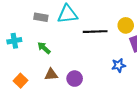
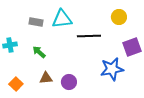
yellow circle: (126, 25) -> (119, 17), moved
blue star: (119, 65) -> (112, 69), size x1.6

